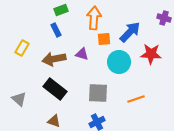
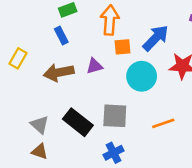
purple triangle: (82, 54) -> (94, 66), turned -32
black rectangle: (55, 89) -> (78, 122), moved
gray triangle: (19, 99) -> (40, 125), moved
brown triangle: (54, 121) -> (40, 151), moved

